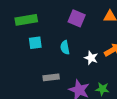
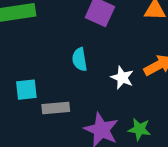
cyan square: (35, 43) -> (26, 90), moved

